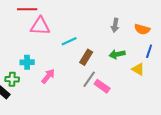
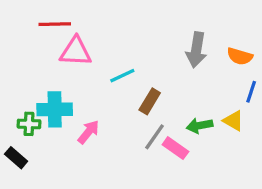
gray arrow: (115, 25) -> (196, 50), size x1.5
green arrow: (117, 54) -> (200, 126), moved
cyan cross: (27, 62) -> (55, 109), size x1.5
green cross: (12, 79) -> (29, 124), moved

